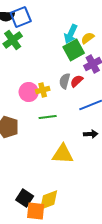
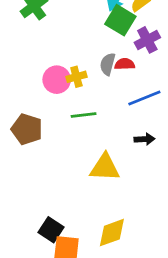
green square: (74, 50) -> (120, 20), turned -30
red semicircle: (77, 81) -> (125, 64), turned 40
yellow diamond: (49, 200) -> (112, 233), moved

